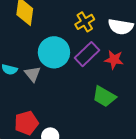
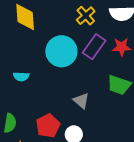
gray triangle: (32, 74) -> (81, 101), moved

